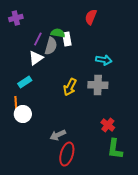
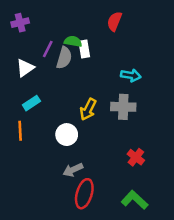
white triangle: (36, 58) -> (25, 68), moved
white circle: (23, 114) -> (67, 135), moved
green L-shape: (115, 149) -> (135, 200), moved, turned 125

